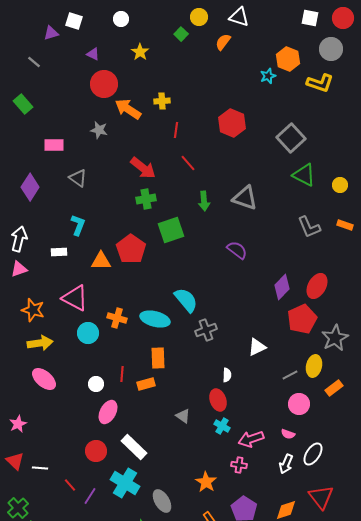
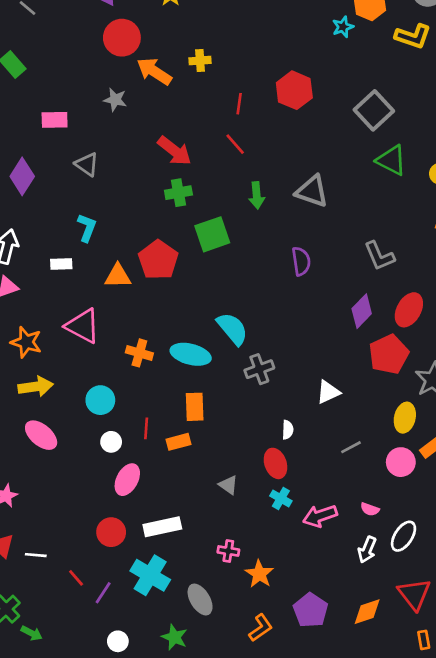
red line: (176, 130) -> (239, 104), moved
gray L-shape: (309, 227) -> (379, 256), moved
purple semicircle: (237, 250) -> (301, 261), turned 45
cyan circle: (88, 333) -> (100, 400), moved
gray line: (290, 375) -> (351, 447), moved
pink circle: (299, 404) -> (401, 462), moved
white rectangle: (134, 447) -> (162, 527), turned -56
pink cross: (239, 465) -> (228, 551), moved

